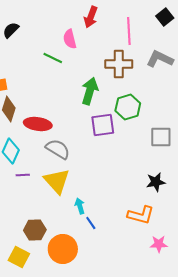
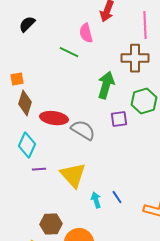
purple square: (103, 125) -> (119, 119), size x0.7
gray semicircle: (58, 149) -> (83, 130), moved
blue line: (91, 223) -> (117, 197), moved

